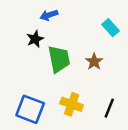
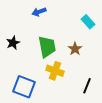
black star: (35, 39) -> (13, 43), moved
yellow cross: (72, 104) -> (55, 71), moved

